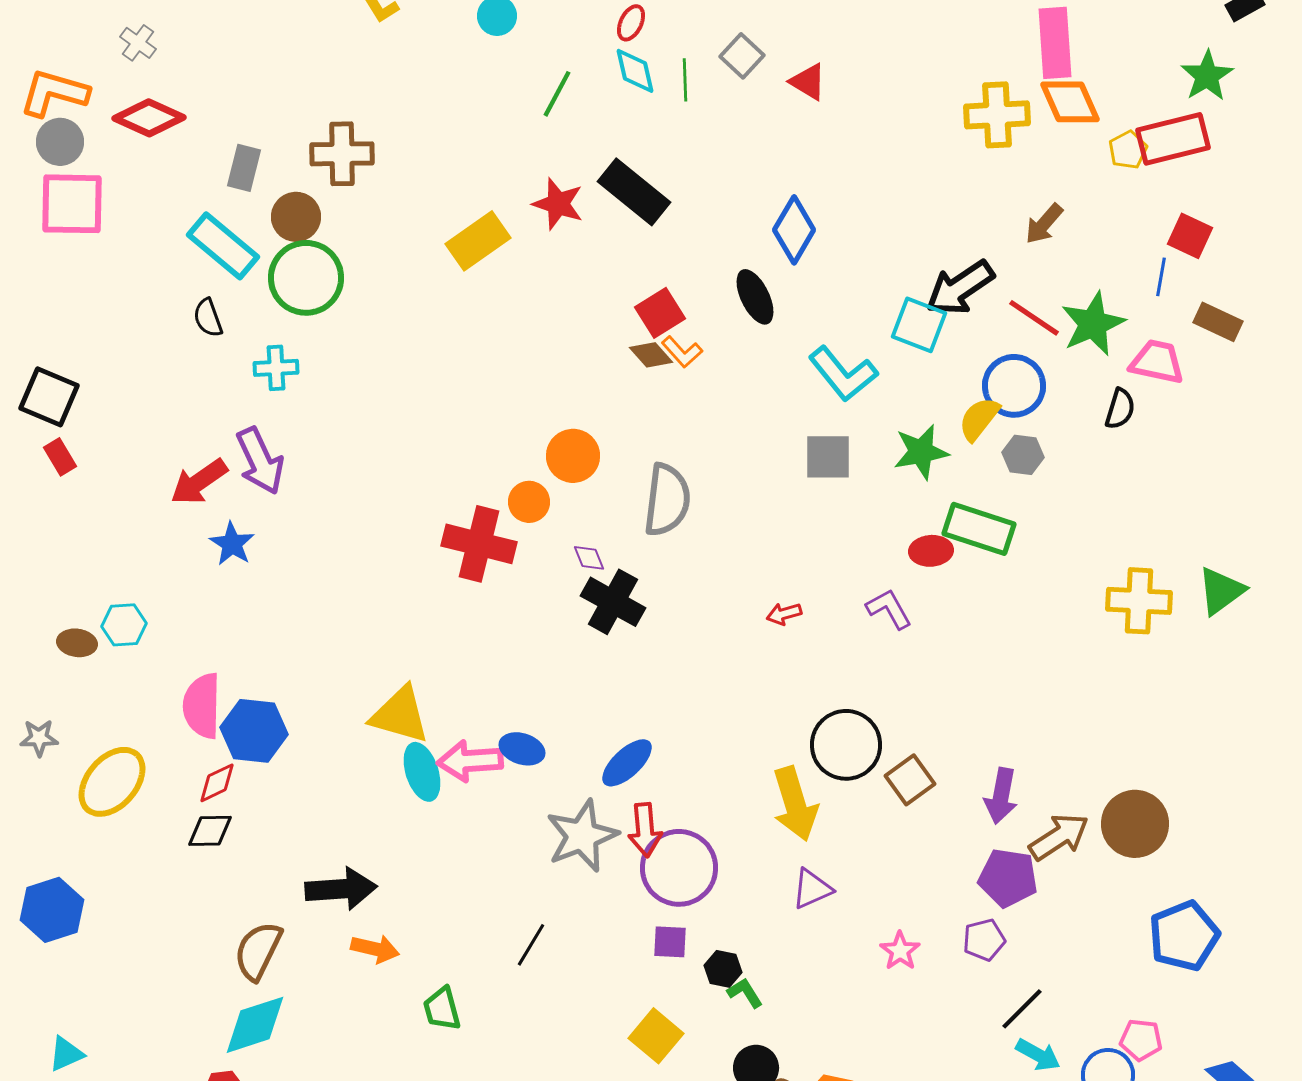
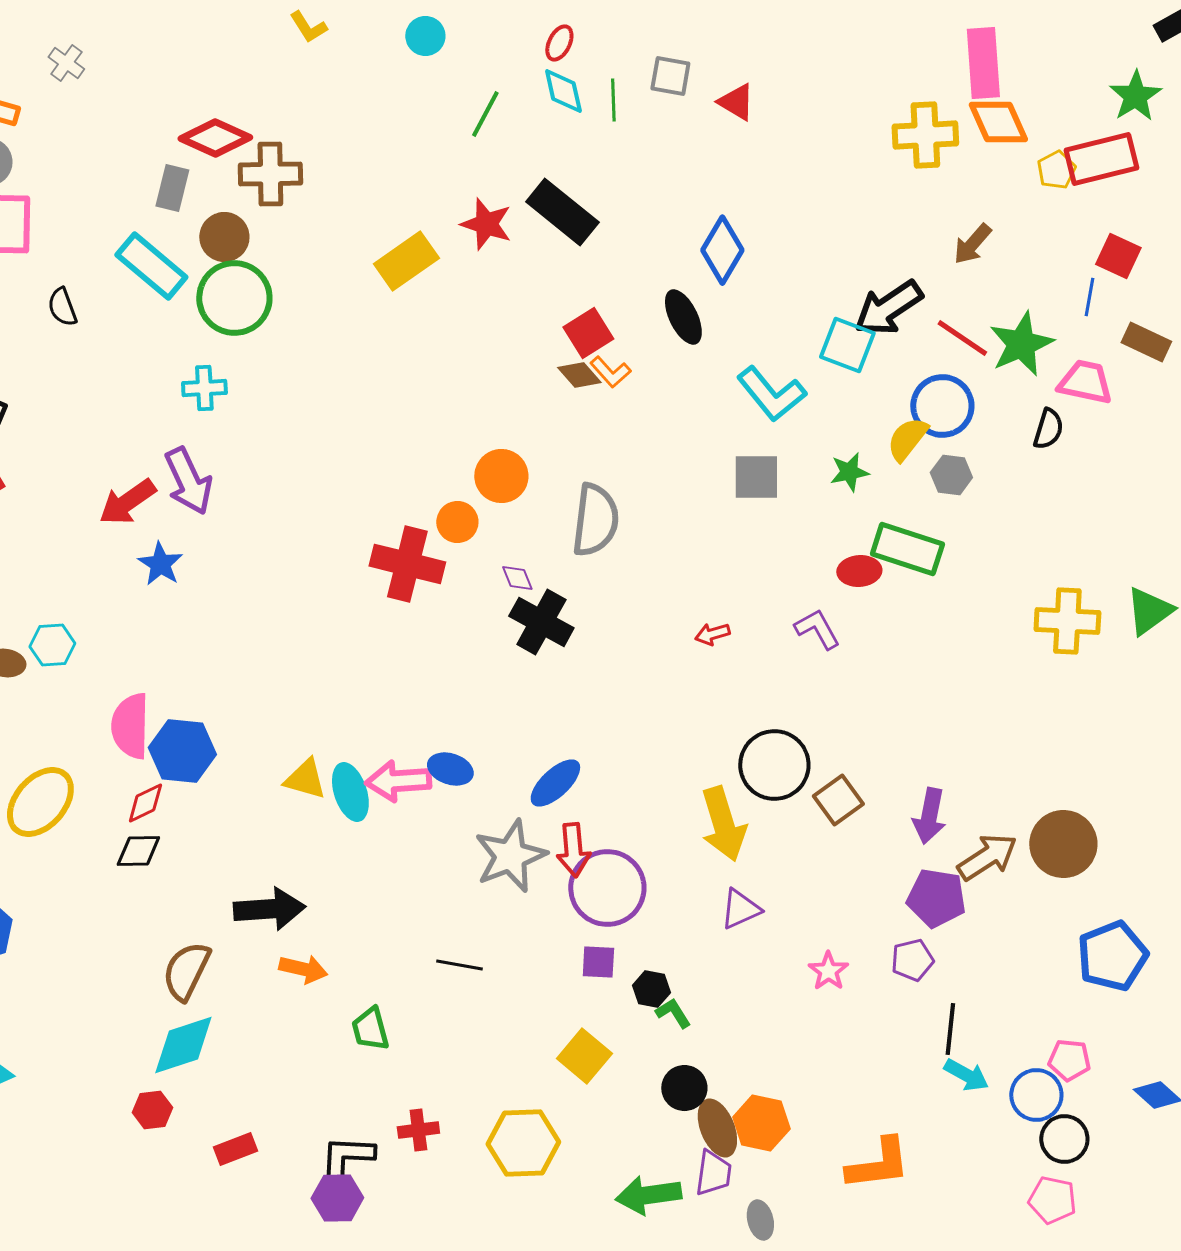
gray square: (742, 56) -> (670, 76), turned -33
red diamond: (149, 118) -> (215, 138), moved
black semicircle: (208, 318) -> (62, 307), moved
green star: (921, 452) -> (849, 472), size x0.7
yellow triangle: (400, 715) -> (305, 779), moved, size x0.7
black line: (531, 945) -> (459, 965), turned 69
black line: (1022, 1009) -> (950, 1029), turned -39

